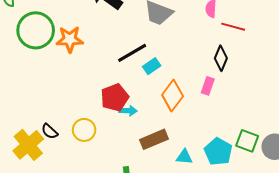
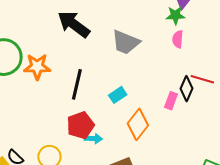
red line: (233, 27) -> (202, 79), moved
black line: (132, 53) -> (77, 84), moved, turned -48
pink rectangle: (208, 86) -> (171, 101), moved

